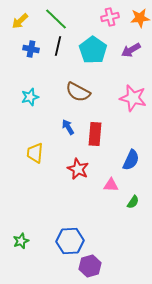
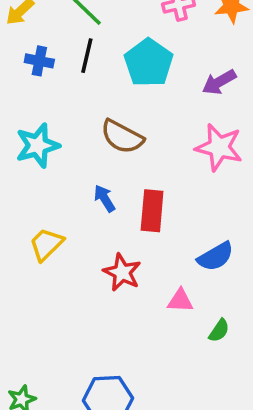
purple arrow: (131, 50) -> (219, 82), moved
cyan star: (30, 97) -> (38, 146), size x1.4
yellow trapezoid: (35, 153) -> (46, 244), turned 40
blue semicircle: (131, 160) -> (216, 257), turned 35

